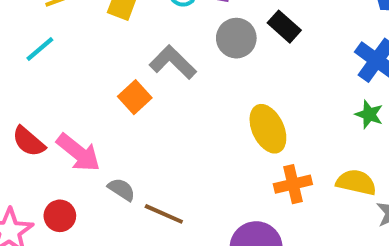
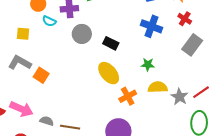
black rectangle: (284, 27) -> (111, 43), moved
gray L-shape: (173, 62) -> (20, 63), moved
green star: (369, 114) -> (148, 65), moved

